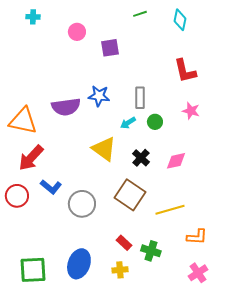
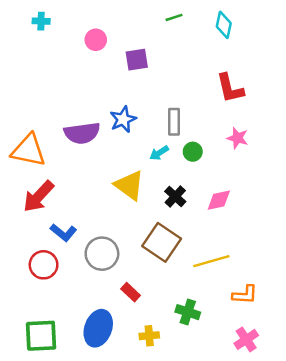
blue star: (99, 96) -> (123, 119), turned -30
red circle: (17, 196) -> (44, 265), moved
red rectangle: (124, 243) -> (131, 292), moved

